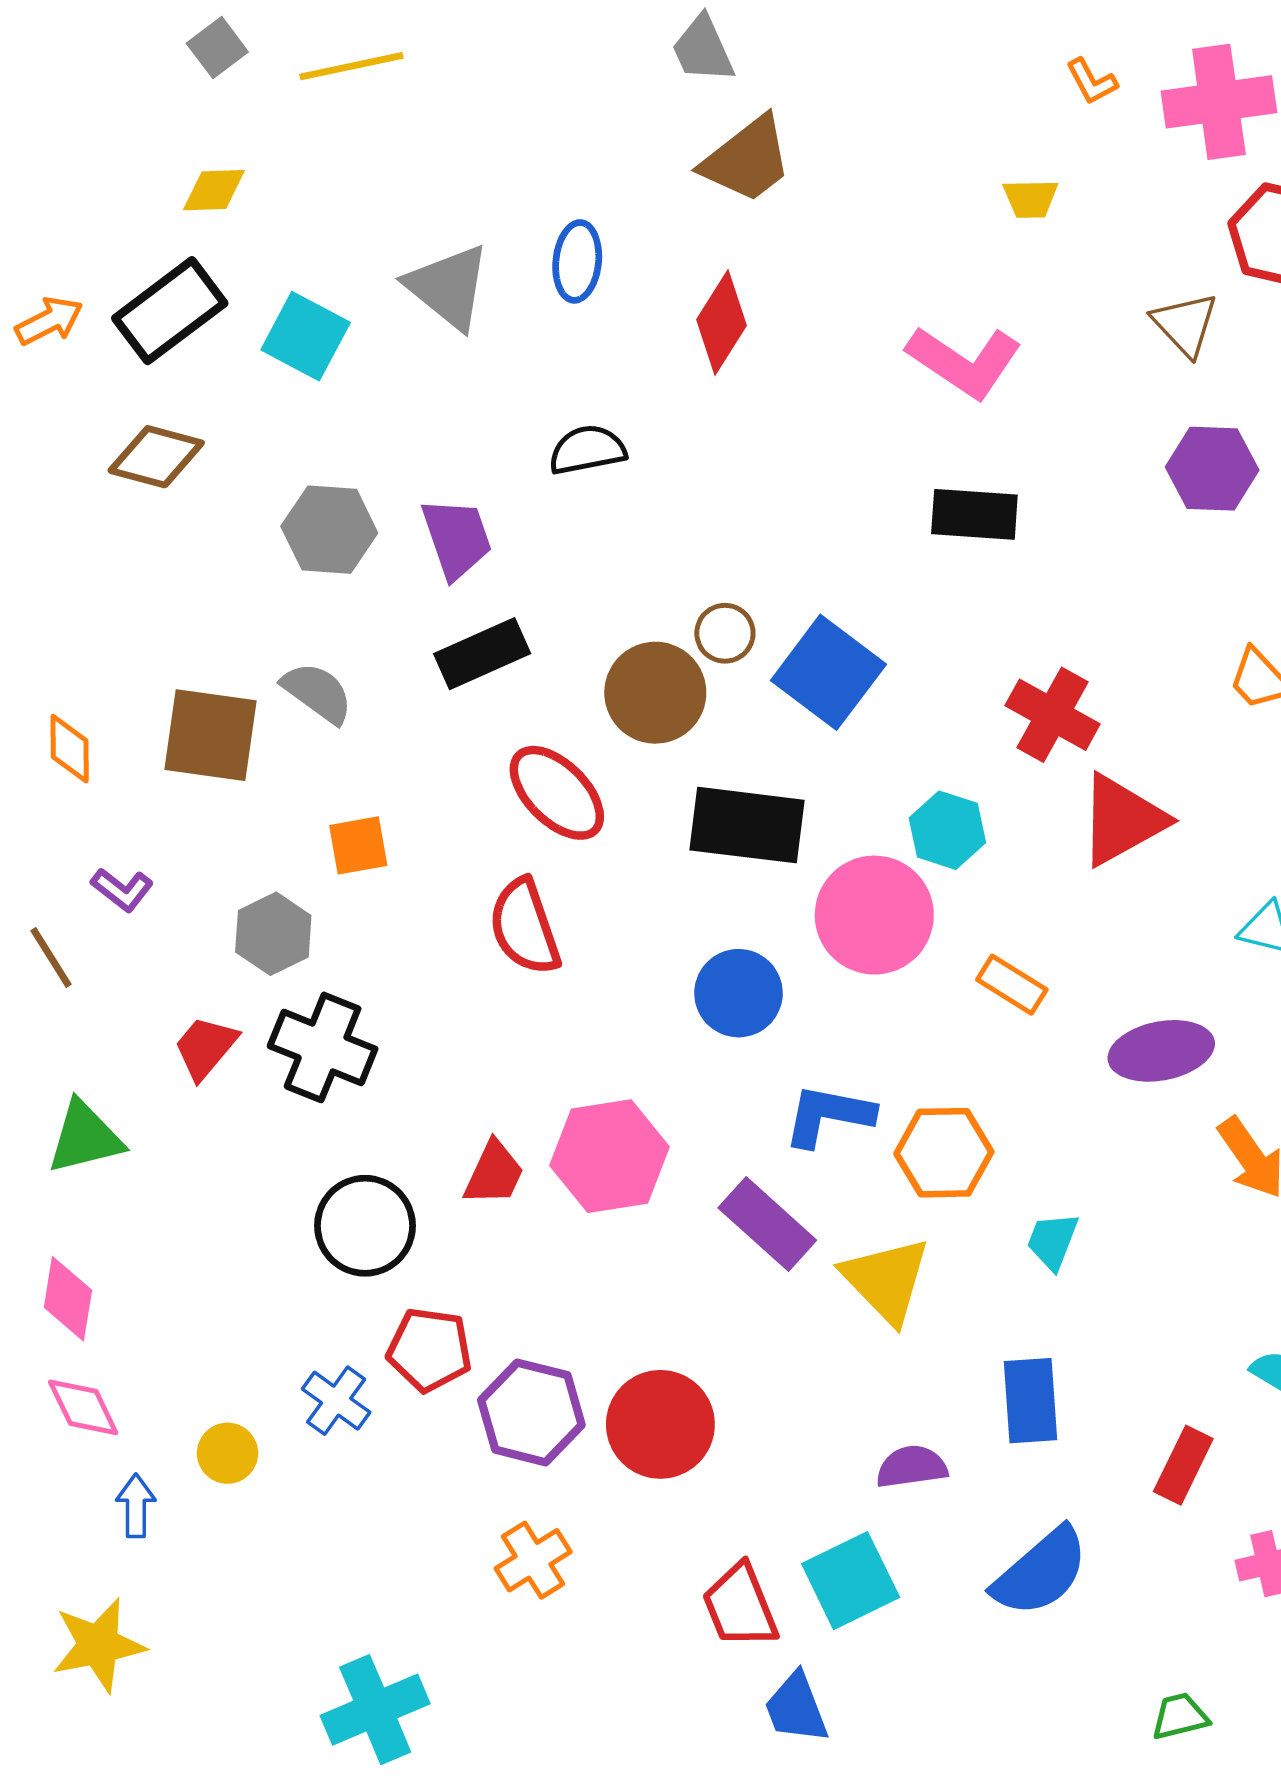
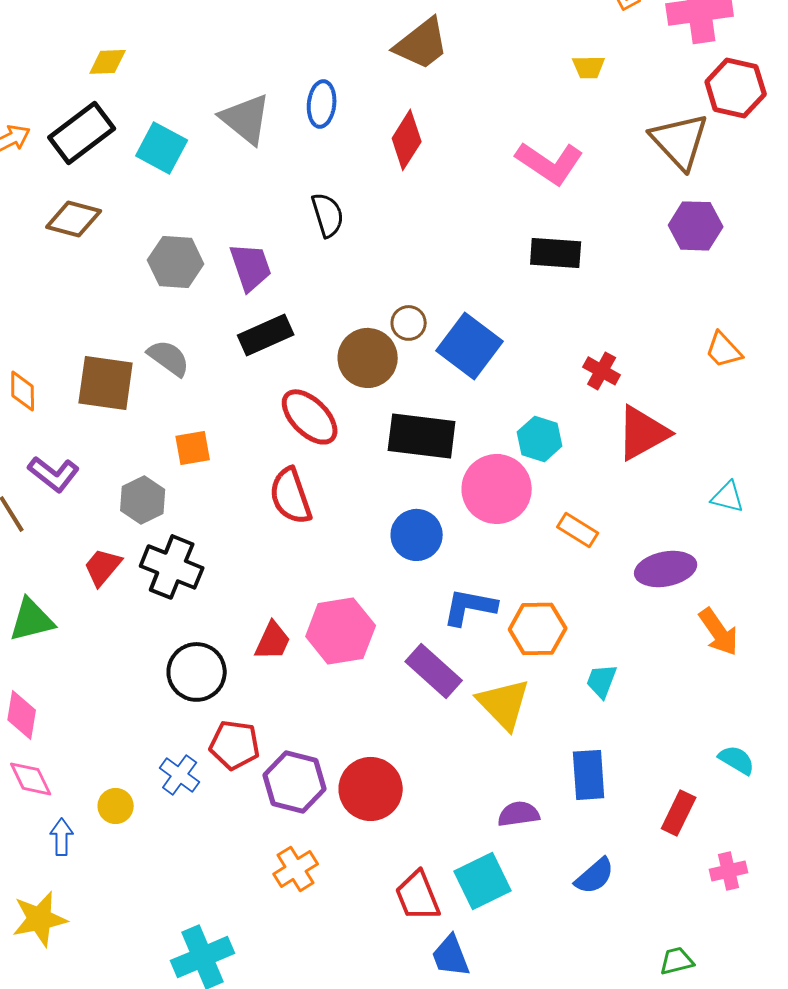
brown triangle: (1185, 324) -> (680, 141), size x1.5
black semicircle: (587, 450) -> (328, 215), turned 84
red cross: (1053, 715) -> (602, 371), size x0.7
purple L-shape: (122, 890) -> (54, 474), size x1.4
blue semicircle: (1041, 1572) -> (595, 876), size x0.7

